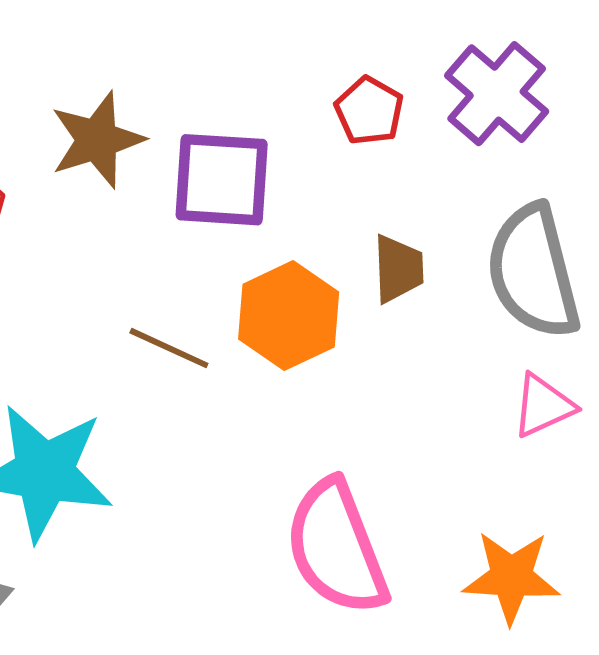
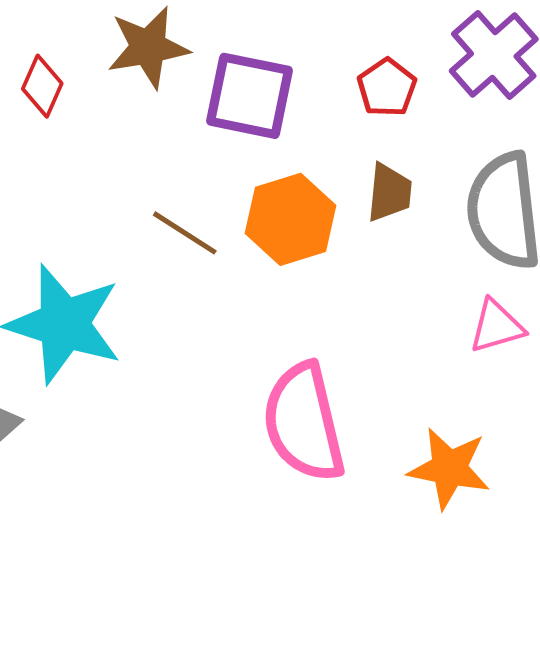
red pentagon: (369, 111) -> (387, 88), moved

